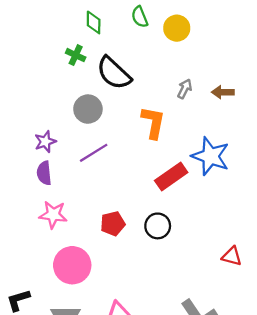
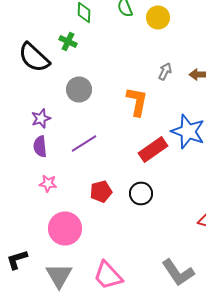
black semicircle: (114, 73) -> (34, 58), moved
purple line: (94, 153) -> (84, 144), moved
pink star: (53, 215) -> (48, 184), size x0.7

